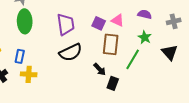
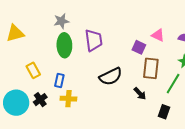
pink triangle: (118, 20) -> (158, 35), moved
purple trapezoid: (66, 24) -> (94, 40), moved
black rectangle: (113, 83) -> (164, 112), moved

